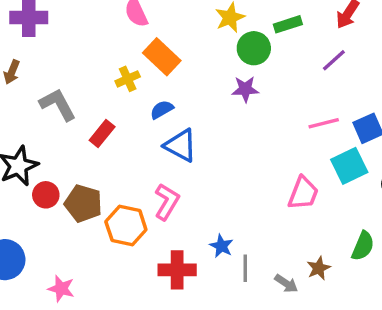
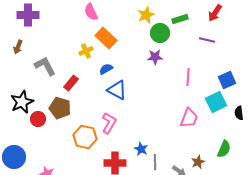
purple line: (334, 60) -> (207, 40), turned 56
pink line: (324, 123) -> (188, 77), moved, turned -72
brown pentagon: (83, 203) -> (60, 108), moved

